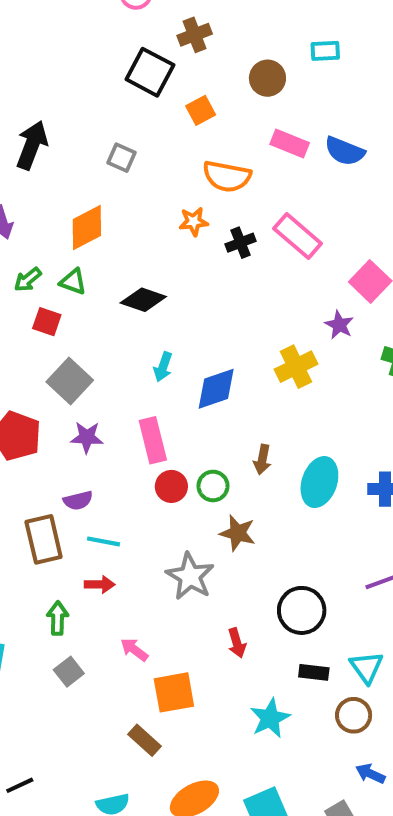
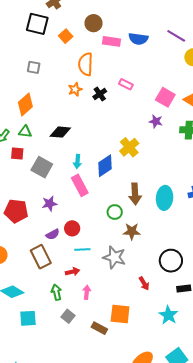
brown circle: (267, 78) -> (94, 23), moved
orange semicircle: (227, 176) -> (86, 64), turned 95
pink rectangle: (298, 236) -> (126, 84), size x0.6
yellow cross: (296, 367) -> (129, 147), moved
gray square: (70, 381) -> (42, 167), moved
pink rectangle: (153, 440) -> (80, 185), moved
brown arrow: (262, 460) -> (135, 194), size x1.5
red circle: (171, 486) -> (72, 228), moved
cyan line: (104, 541) -> (82, 249), moved
pink arrow: (134, 650) -> (87, 292), moved, turned 72
orange square: (174, 692) -> (120, 314), turned 30
brown rectangle: (144, 740) -> (99, 328), moved

